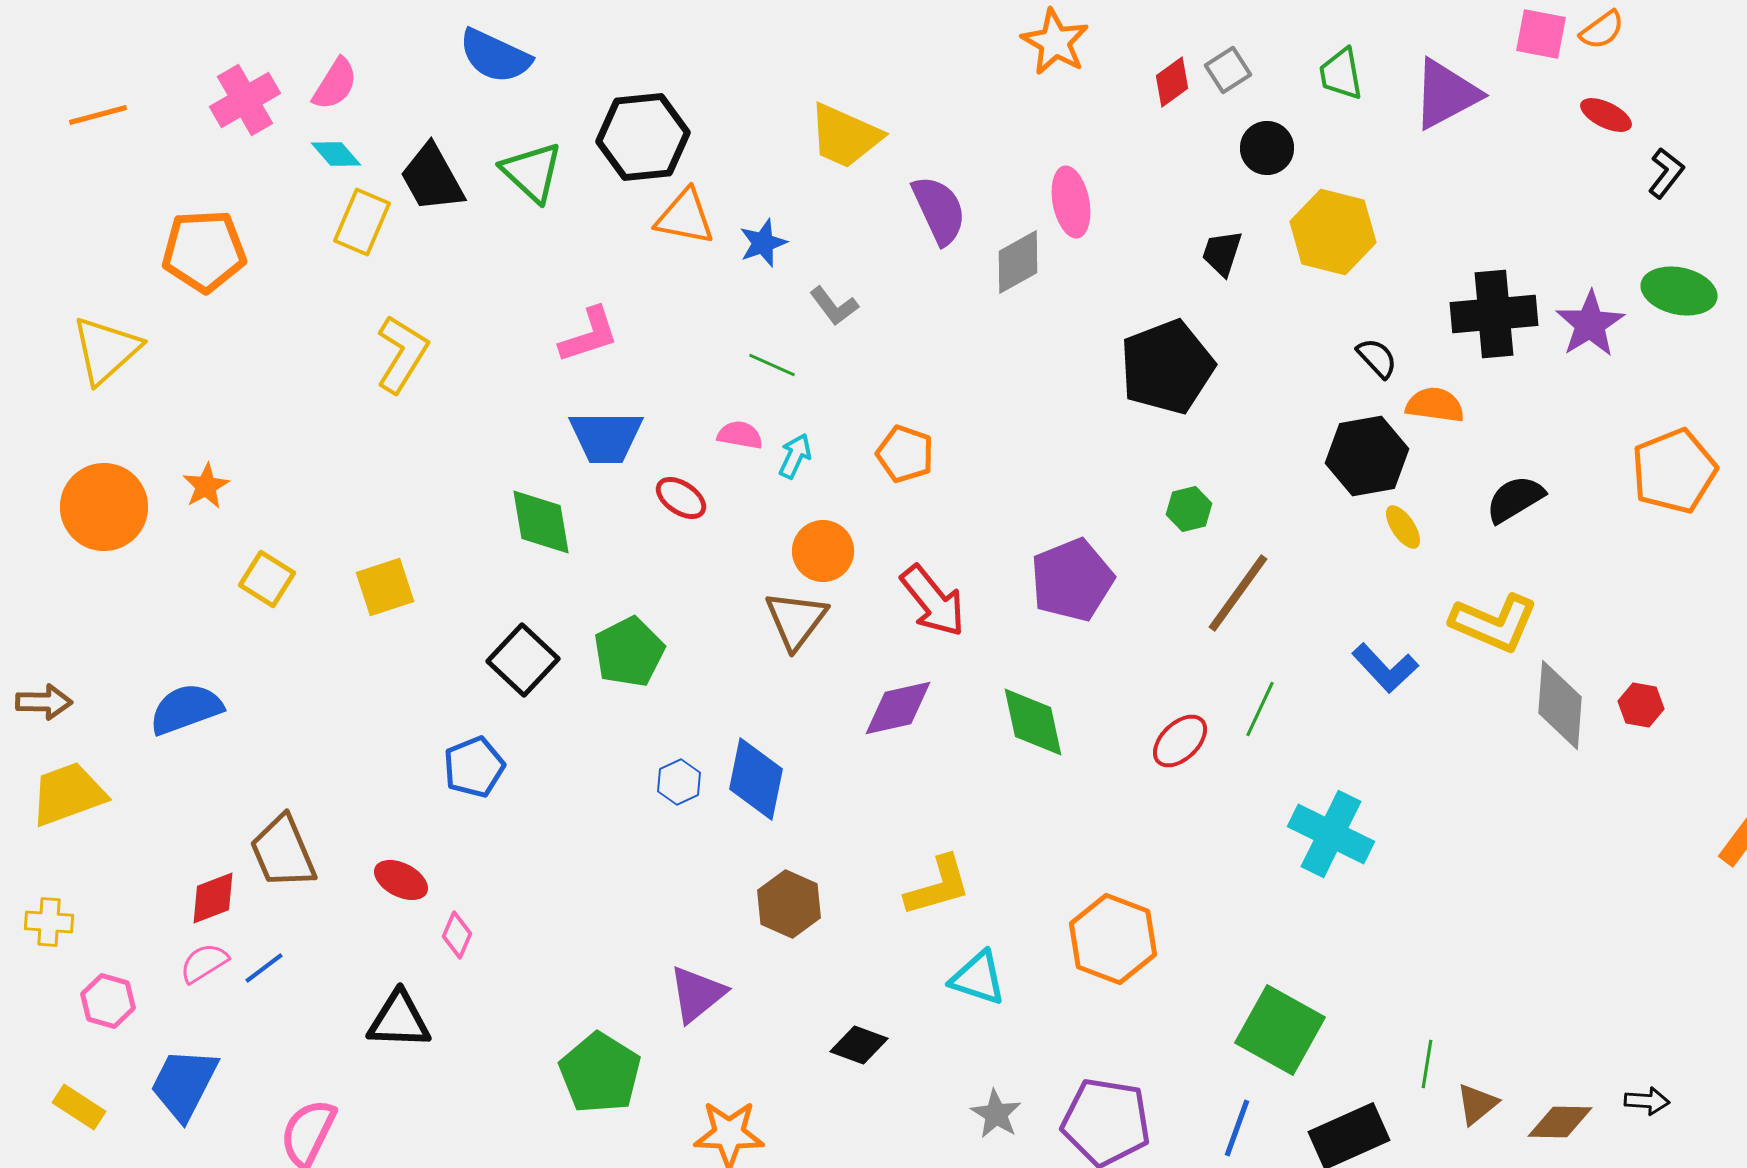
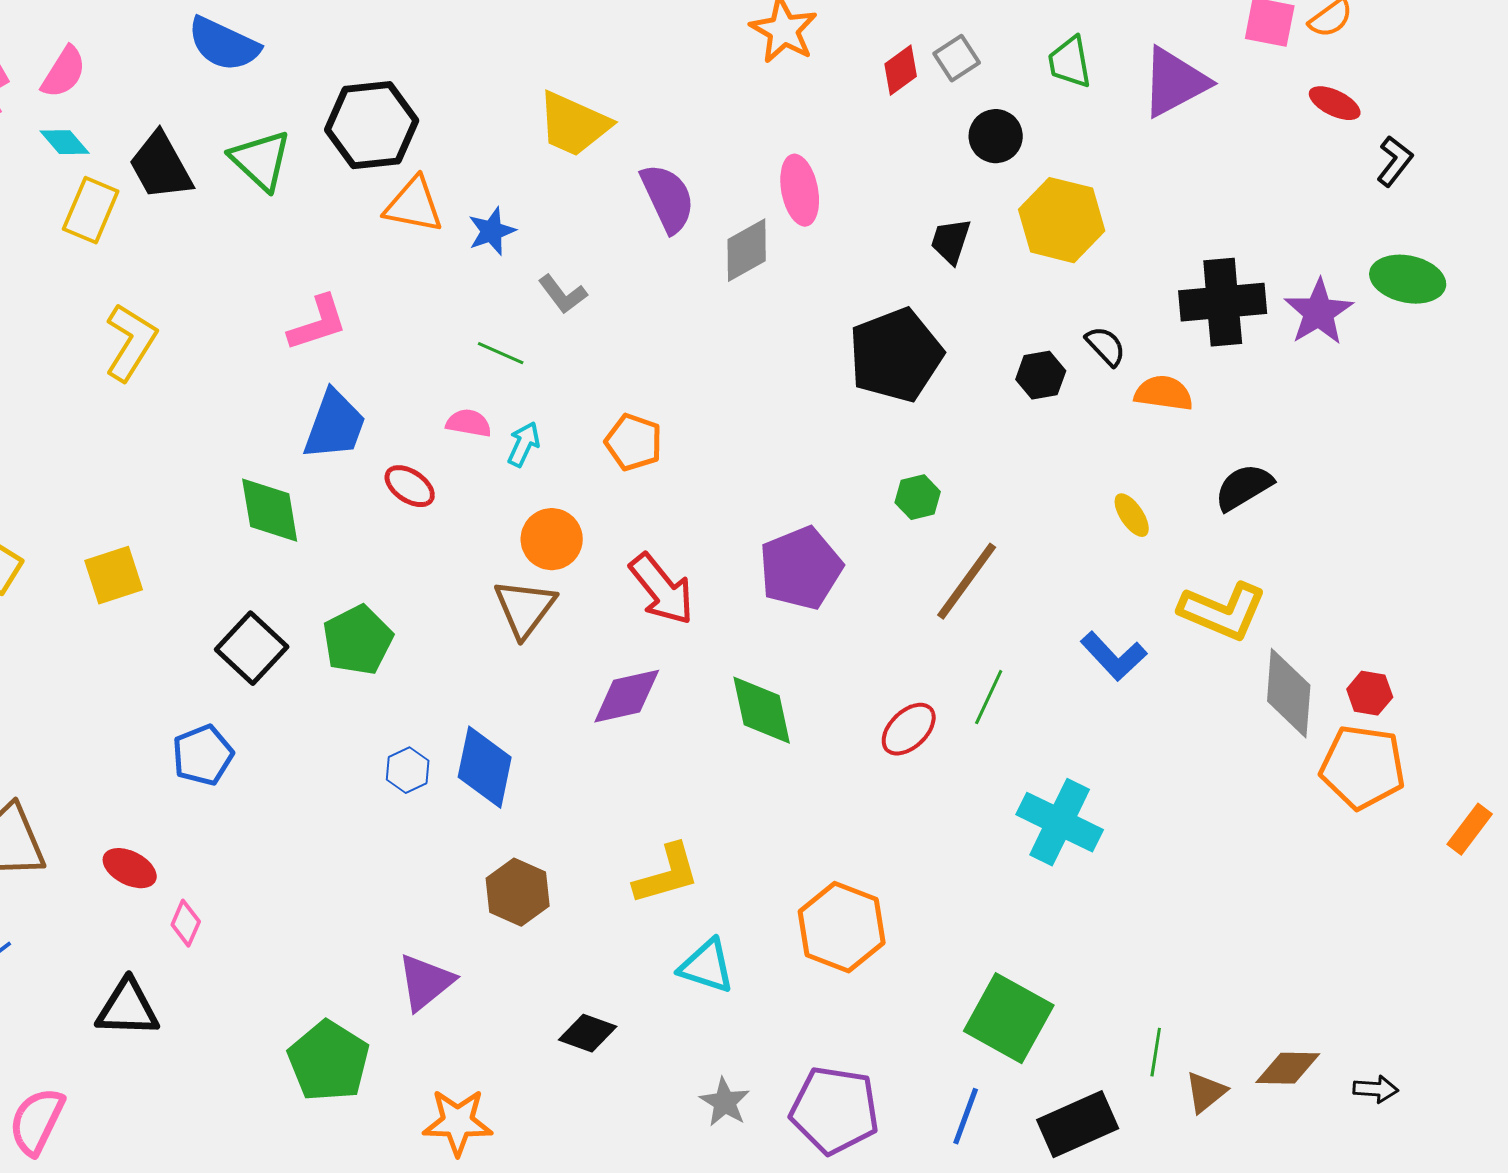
blue trapezoid: (606, 437) -> (335, 425), turned -70
black hexagon: (1367, 456) -> (1041, 375), moved, size x0.6
orange pentagon: (1674, 471) -> (1363, 767), moved, turned 30
brown diamond: (1560, 1122) -> (1288, 1068), moved

